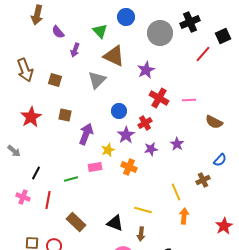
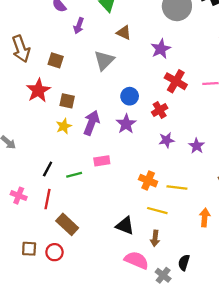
brown triangle: (114, 56) -> (124, 33), size x0.6
red star: (31, 117) -> (38, 90), moved
purple star: (126, 135) -> (126, 124), moved
purple star: (177, 144) -> (197, 146), moved
yellow star: (108, 150) -> (64, 126), moved
orange cross: (129, 167) -> (148, 181), moved
black line: (36, 173) -> (48, 169), moved
yellow line: (176, 192) -> (177, 187), moved, turned -60
brown rectangle: (76, 222) -> (67, 224), moved

